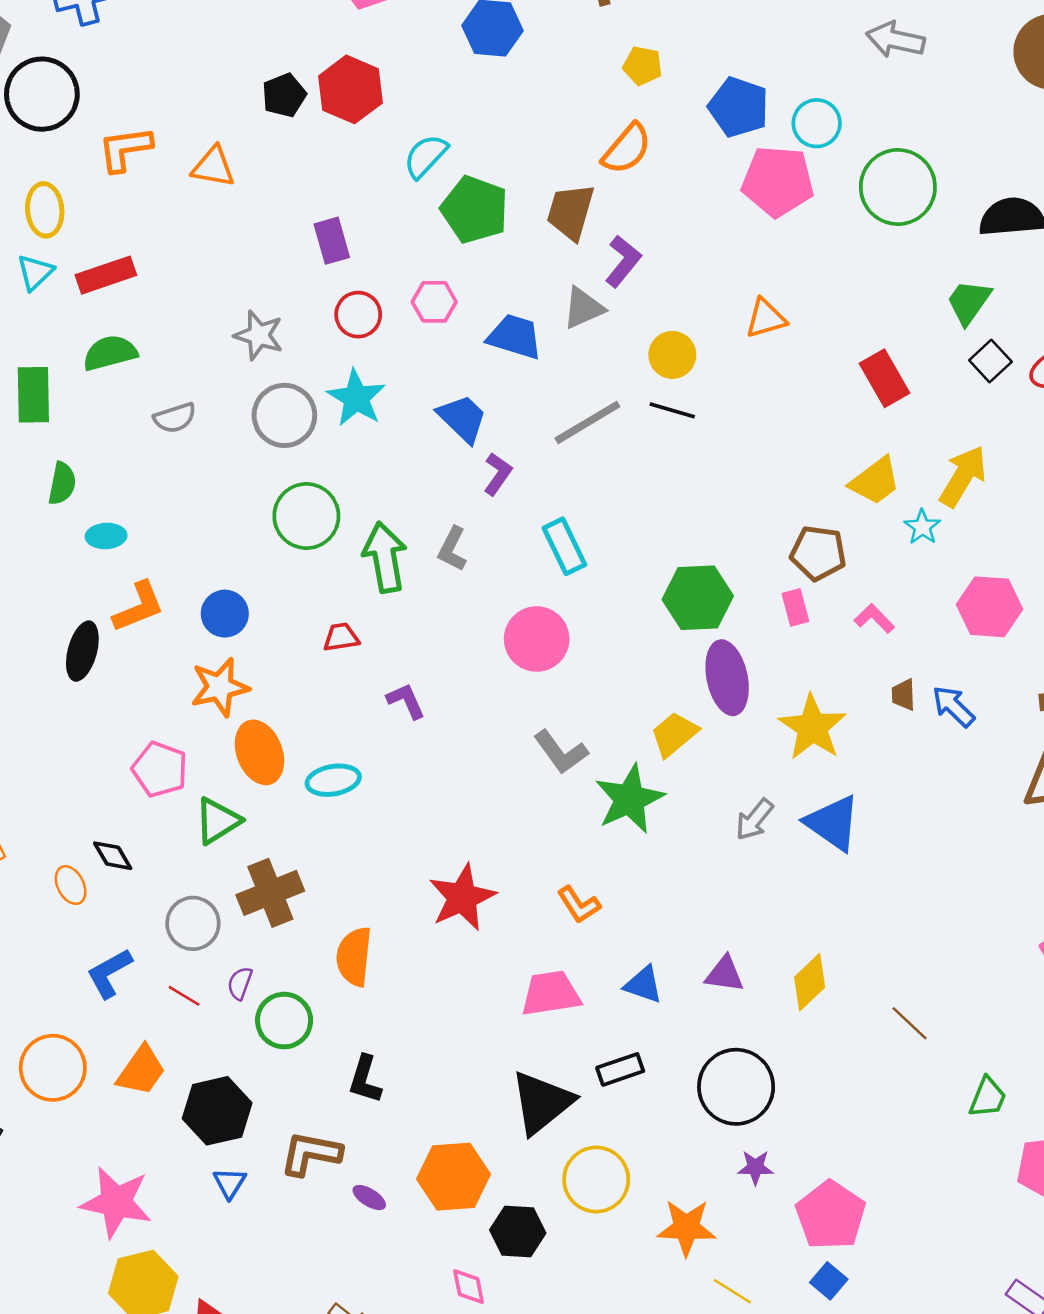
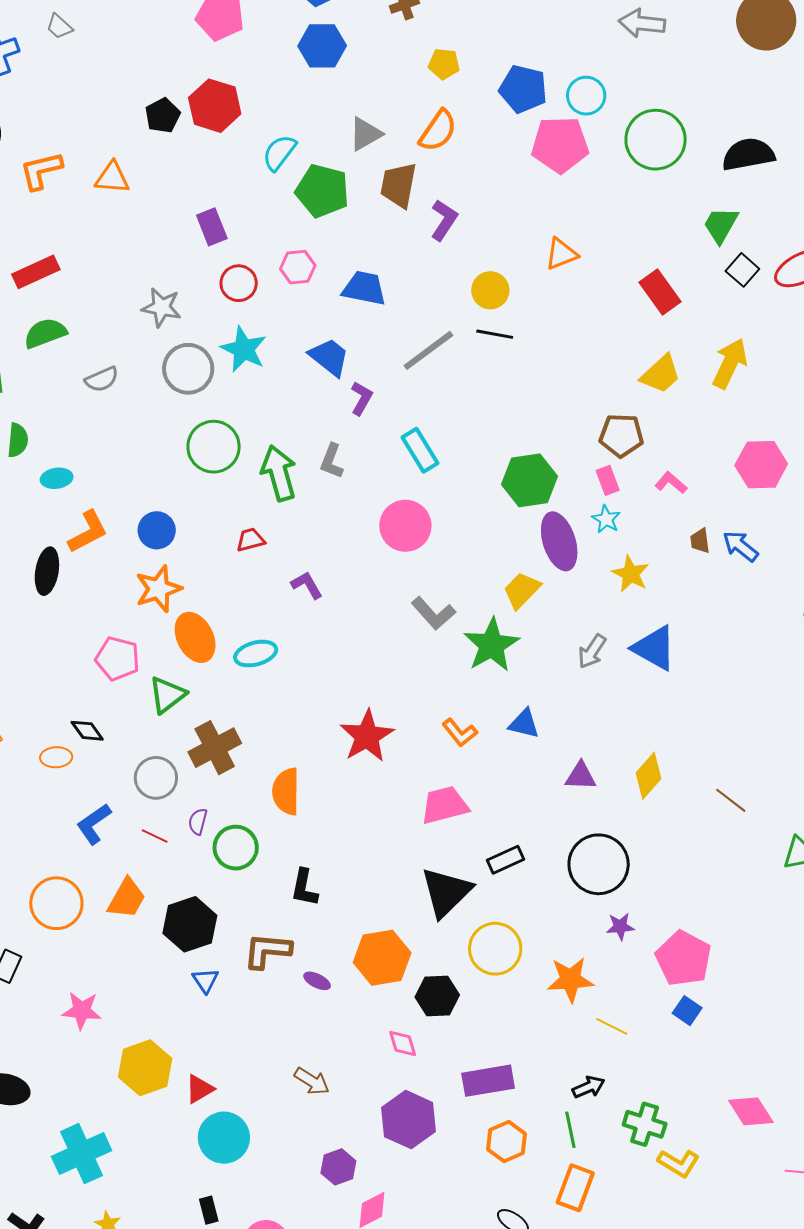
gray triangle: (583, 308) -> (365, 134), moved
cyan star: (922, 527) -> (606, 519), moved
yellow star: (812, 727) -> (631, 574), size x0.7
orange ellipse: (71, 885) -> (56, 757), turned -60
blue triangle: (643, 985) -> (524, 724), moved
pink star: (116, 1202) -> (82, 1011), moved, size x0.7

